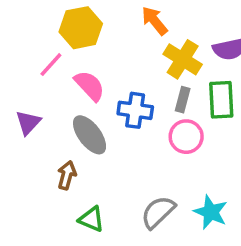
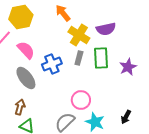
blue cross: (135, 110) -> (52, 64), turned -30
pink circle: (186, 137) -> (81, 100), moved
brown arrow: (67, 175) -> (20, 107), moved

